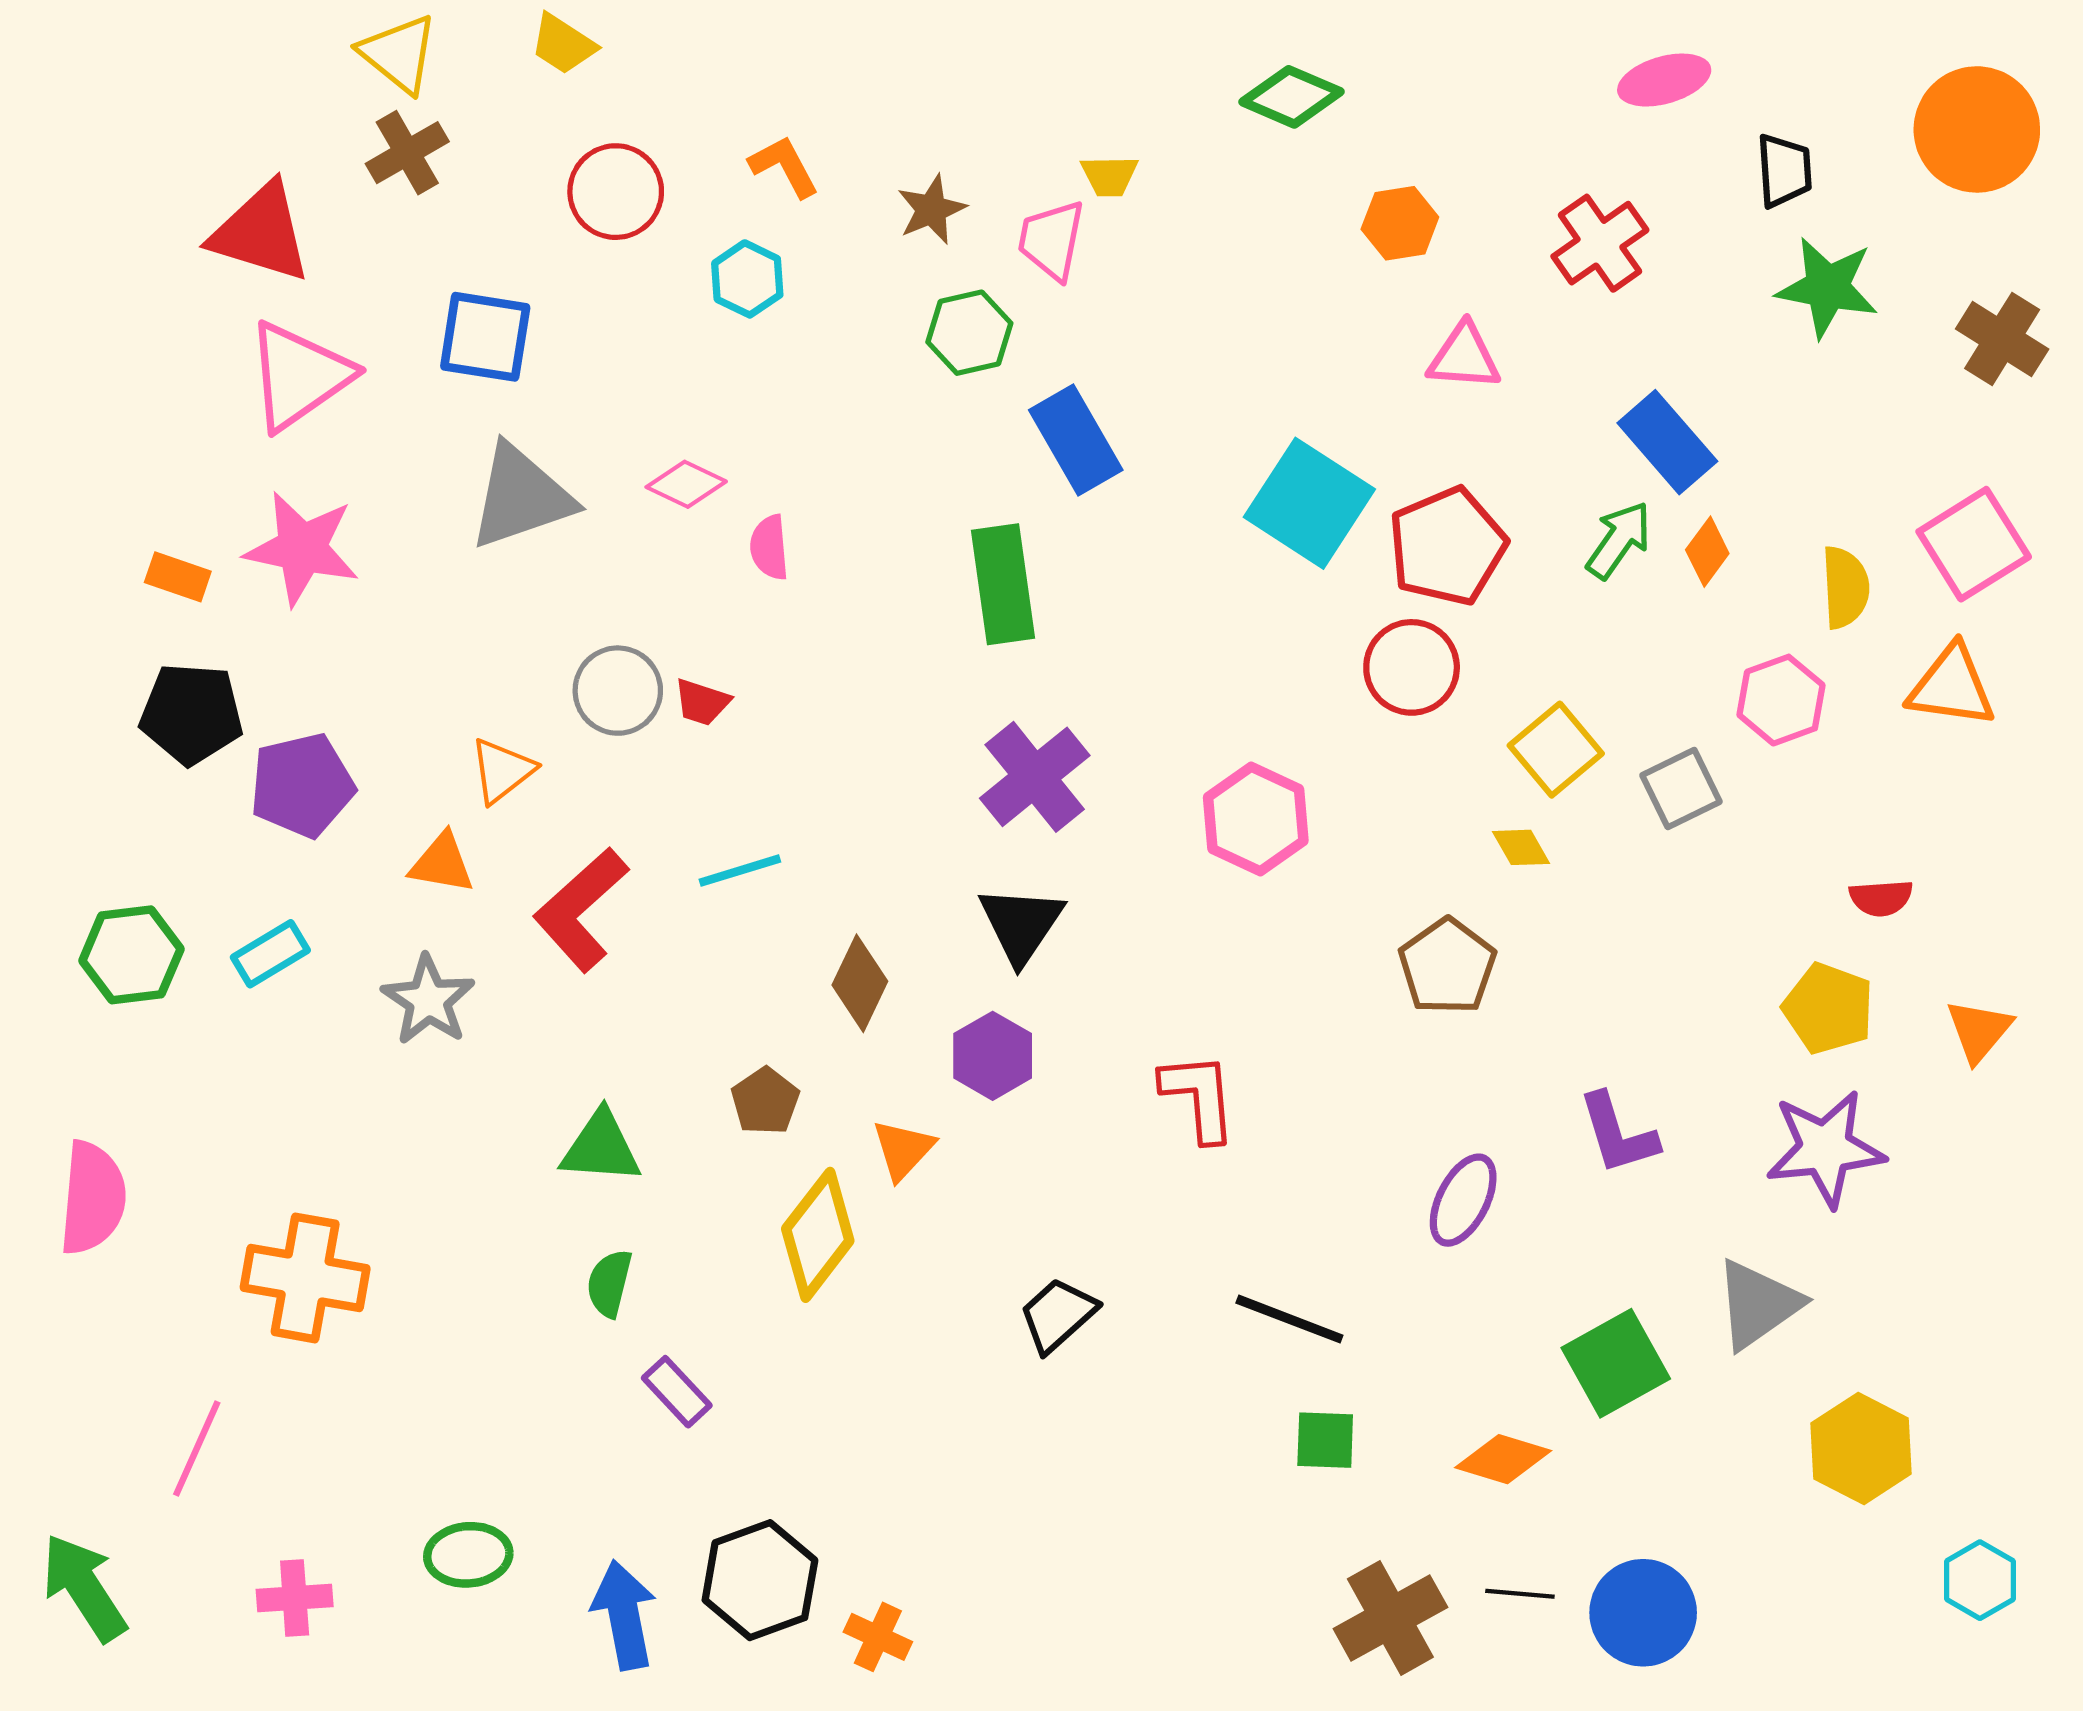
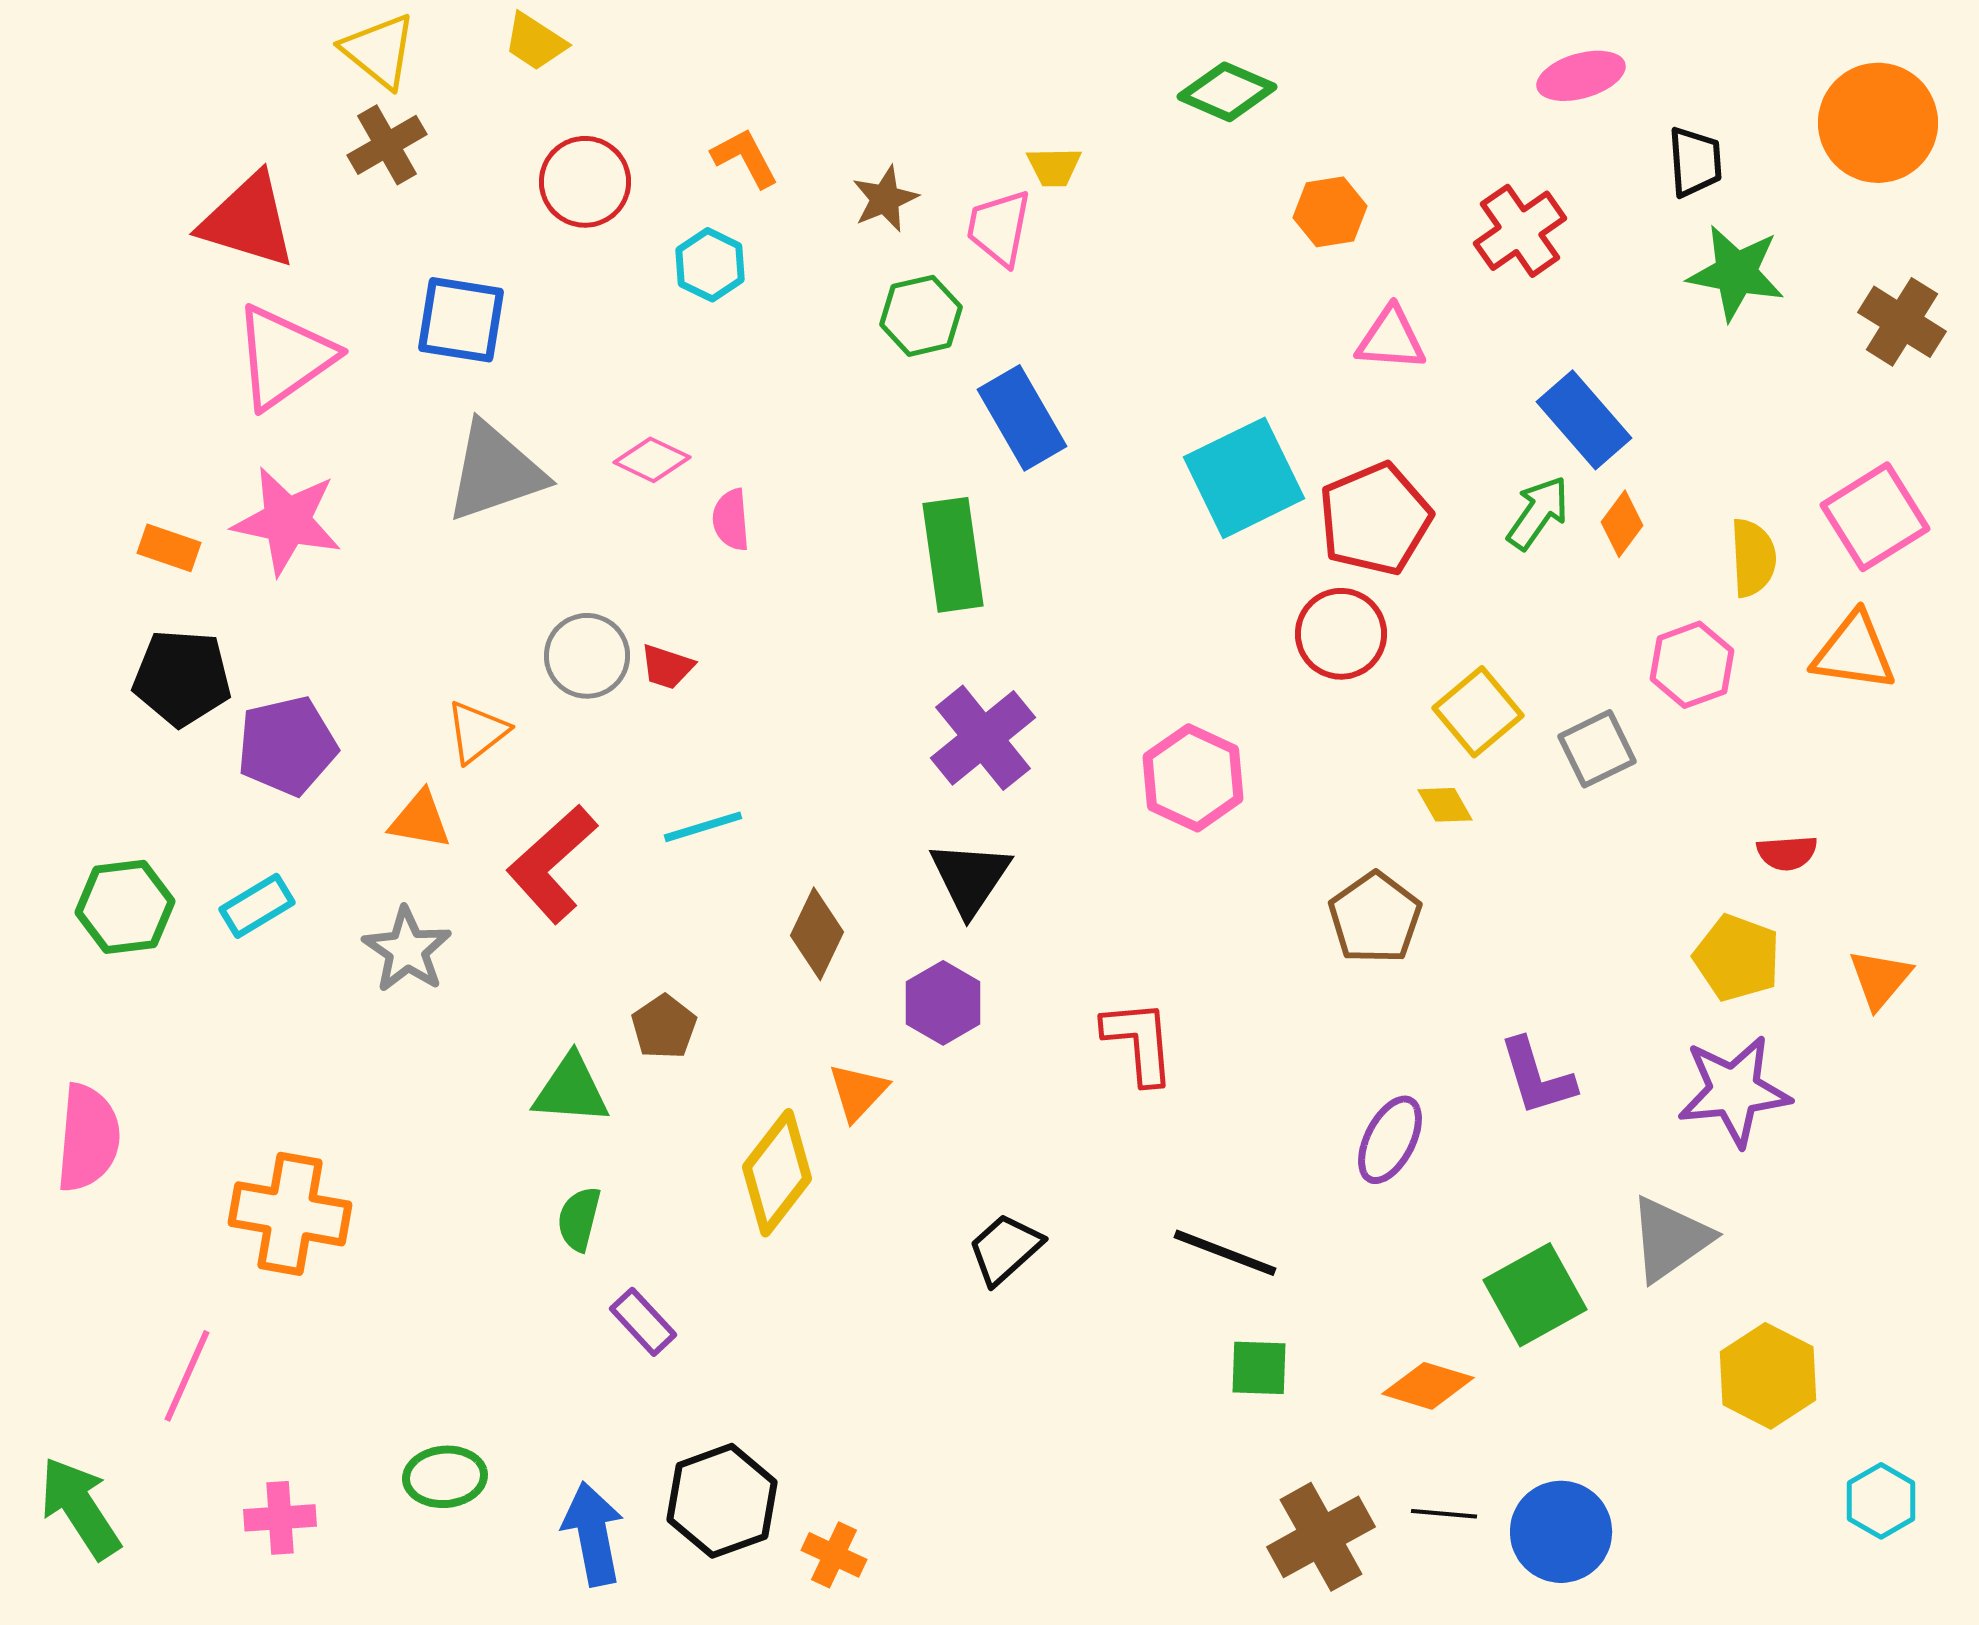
cyan square: (1309, 503) -> (1244, 478), turned 31
brown pentagon: (765, 1101) -> (664, 1027), moved

